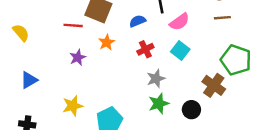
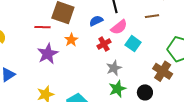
brown line: (222, 18) -> (152, 16), moved
pink semicircle: (179, 22) -> (119, 27), moved
purple star: (78, 58) -> (48, 54), size x1.5

